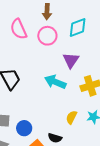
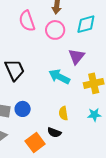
yellow semicircle: (71, 117) -> (63, 113), moved, turned -40
blue circle: (24, 128) -> (23, 109), moved

